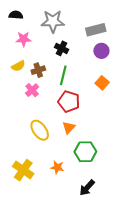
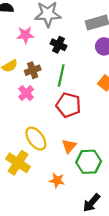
pink star: (24, 39) -> (25, 35), moved
orange triangle: (69, 127) -> (69, 146), moved
yellow cross: (23, 170) -> (18, 163), moved

